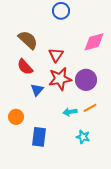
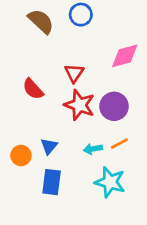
brown semicircle: (28, 40) -> (41, 21), moved
red star: (60, 79) -> (79, 105), turned 30
blue triangle: (37, 90) -> (49, 146), moved
cyan star: (83, 137) -> (110, 182), size x1.6

